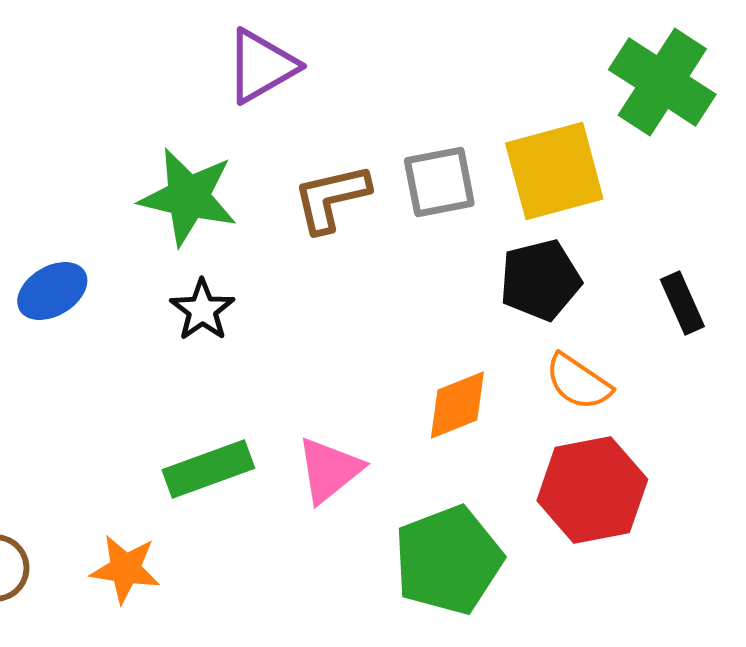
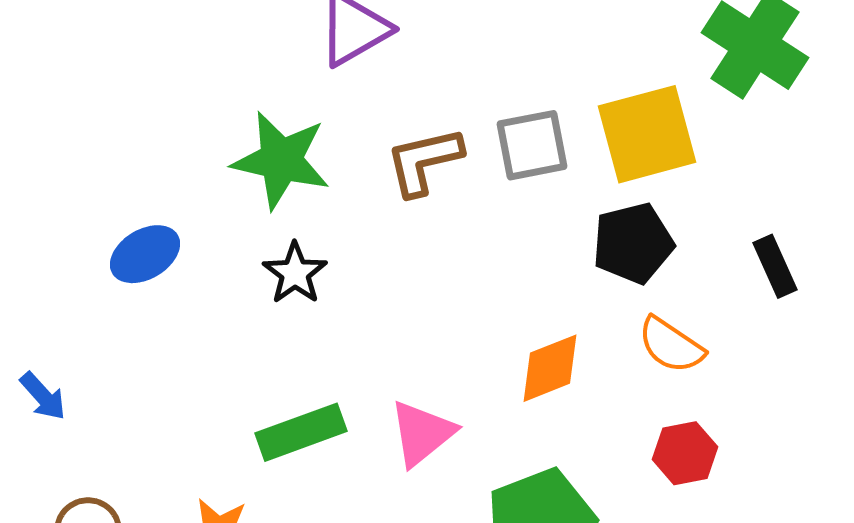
red hexagon: (592, 490) -> (685, 453), size x0.6

